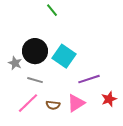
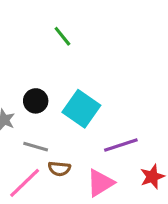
black circle: (35, 51) -> (36, 101), size x0.6
brown semicircle: (53, 105) -> (59, 169), moved

